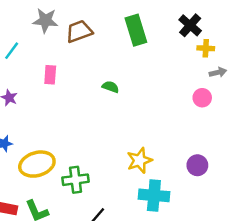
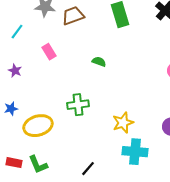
pink rectangle: (50, 75) -> (49, 52), turned -35
green cross: (76, 180) -> (78, 105), moved

